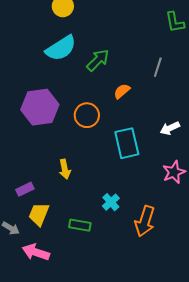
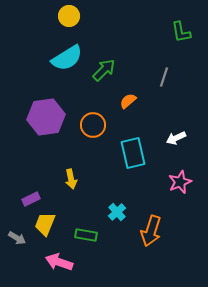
pink arrow: (36, 252) -> (59, 262), moved

